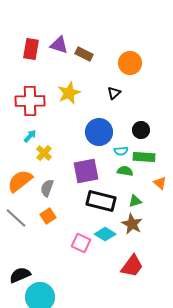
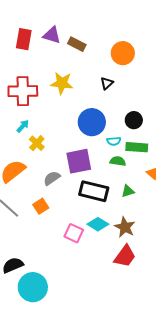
yellow star: (69, 93) -> (62, 83), turned 30
gray semicircle: (47, 188) -> (52, 178), moved, turned 36
brown star: (132, 224) -> (125, 227), moved

